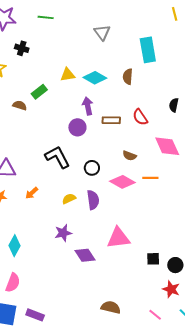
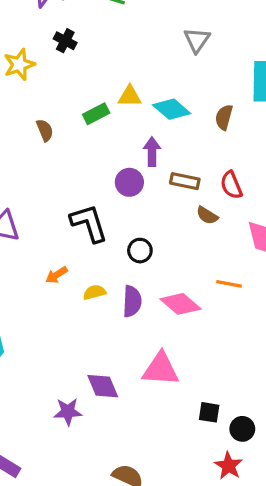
green rectangle: (39, 92) -> (96, 114), moved
brown semicircle: (20, 105) -> (45, 130), turned 40
brown semicircle: (130, 156) -> (207, 215), moved
pink diamond: (122, 182) -> (180, 304), moved
orange arrow: (32, 193) -> (57, 275), moved
purple star: (63, 233) -> (68, 412), moved

